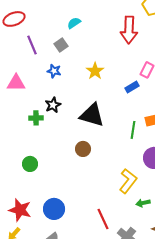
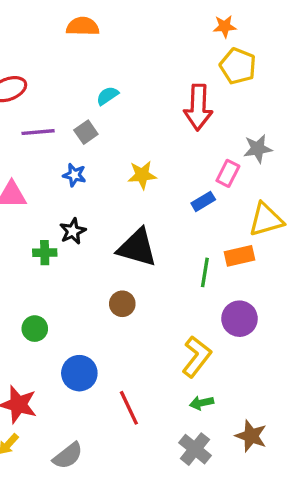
purple line: (32, 45) -> (38, 132), turned -72
yellow star: (95, 71) -> (142, 175), turned 30
green arrow: (143, 203) -> (202, 403), moved
blue circle: (54, 209) -> (79, 373), moved
red line: (103, 219) -> (129, 408), moved

